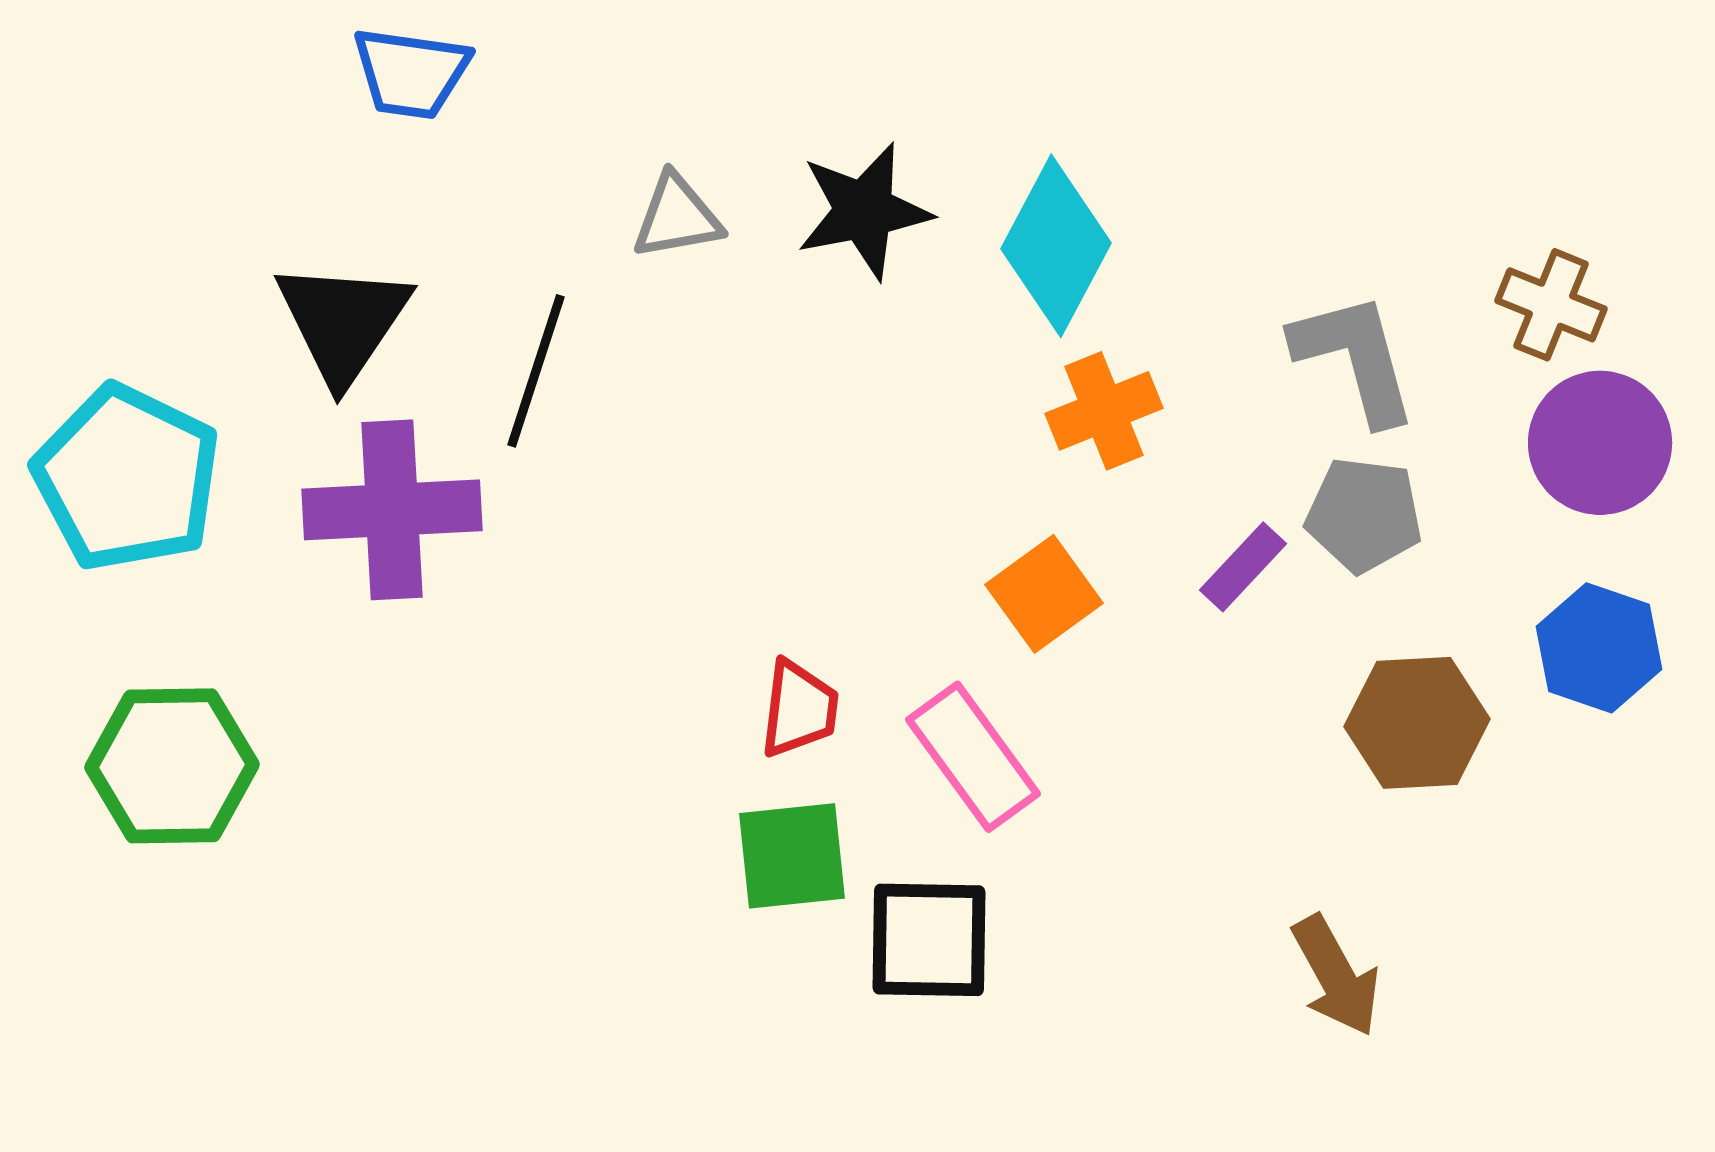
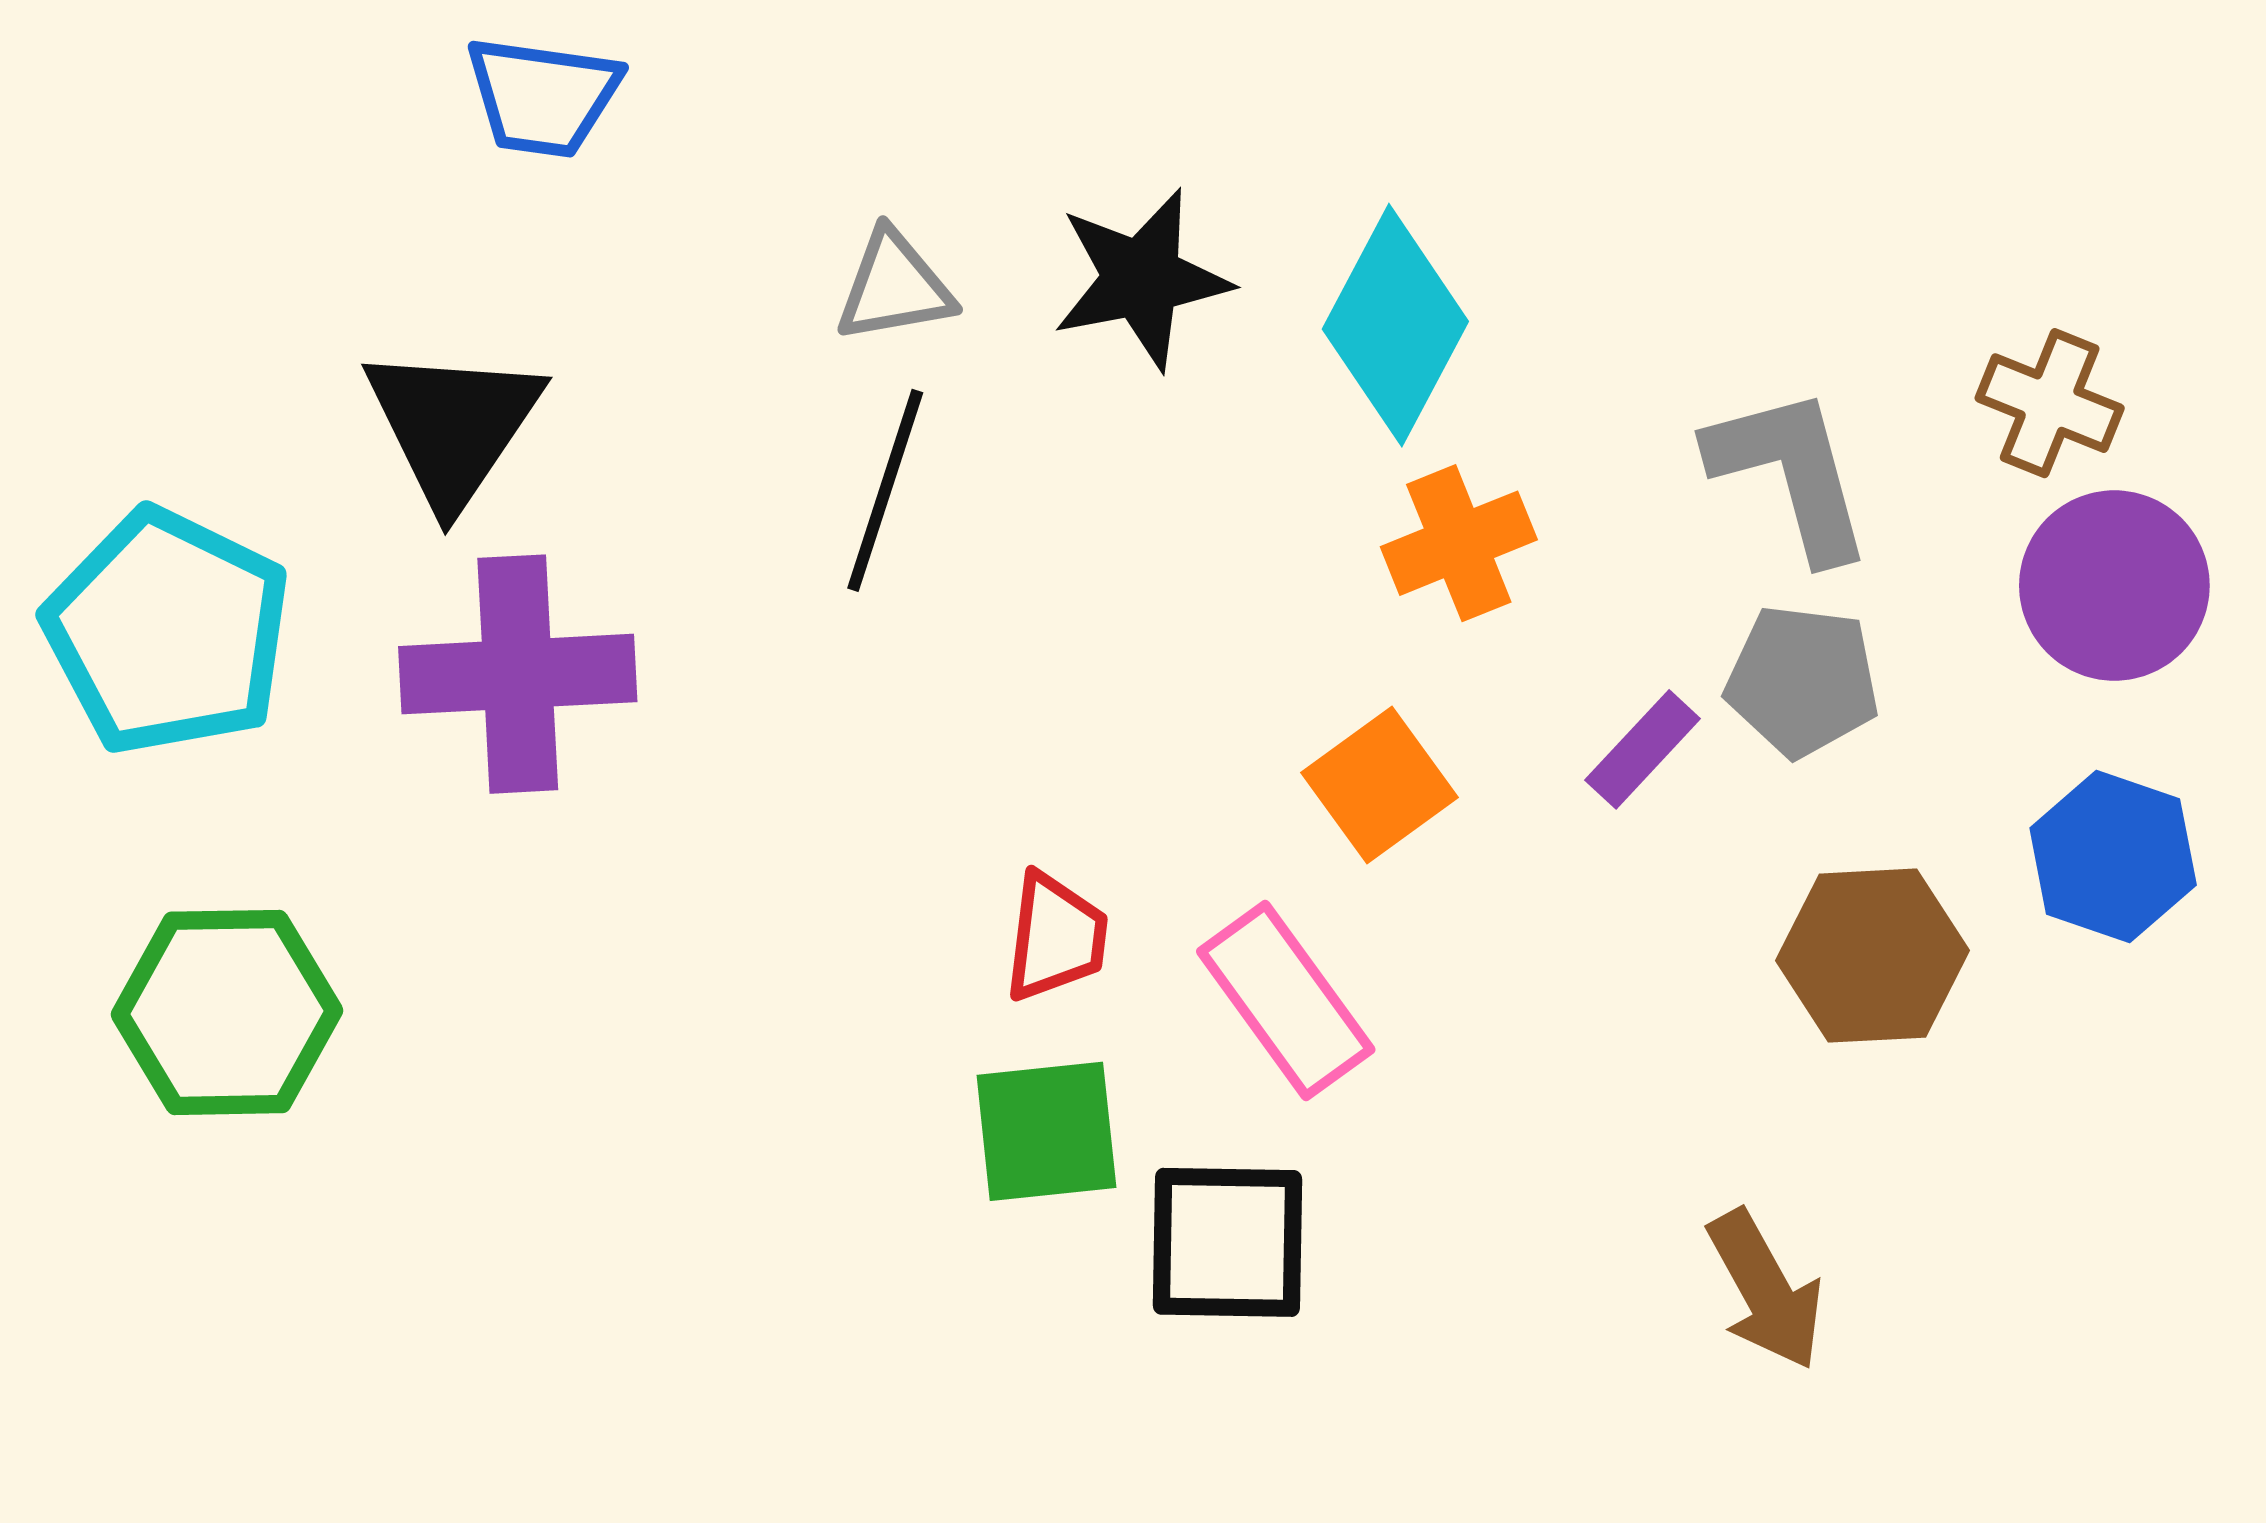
black line: (536, 371) -> (885, 490), moved

